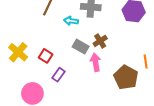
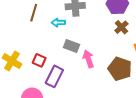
brown cross: (100, 41) -> (121, 27), moved
purple rectangle: (58, 75) -> (54, 76), size x1.5

